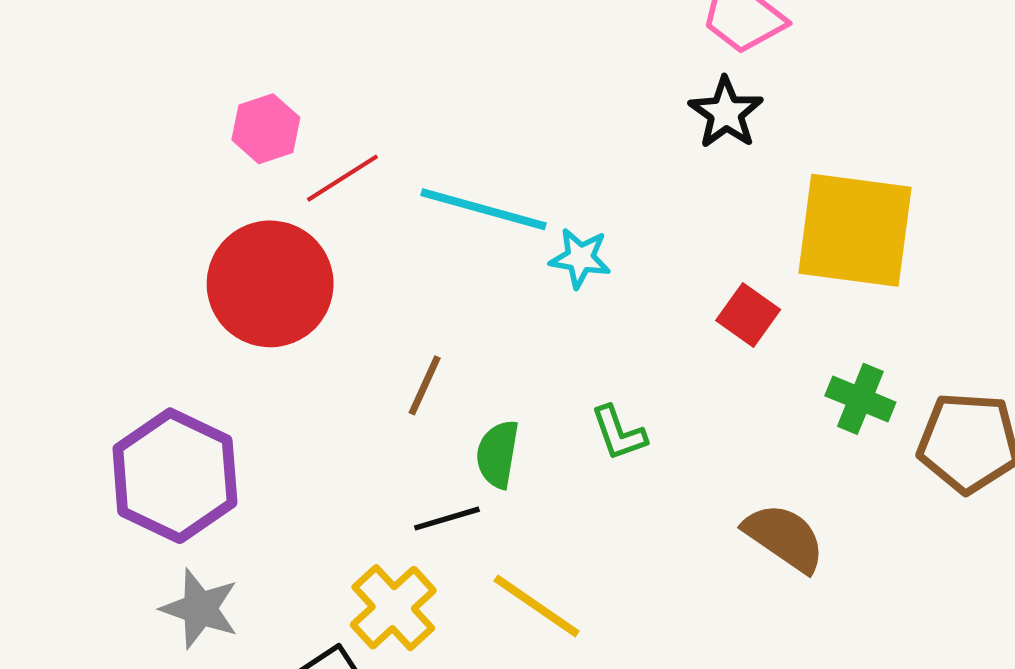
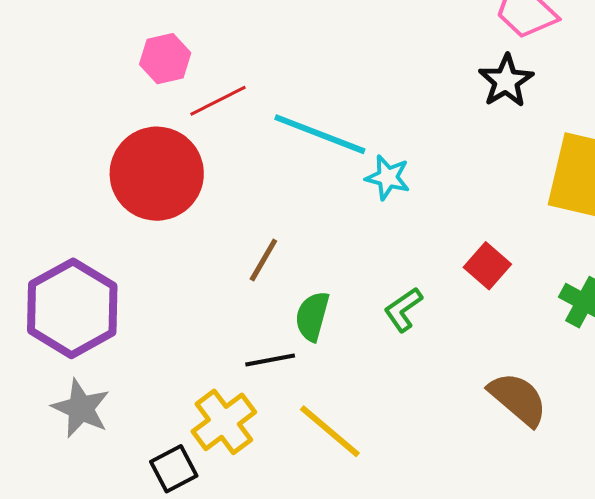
red square: (748, 315) -> (487, 266), moved
green L-shape: (619, 433) -> (403, 309), turned 69

